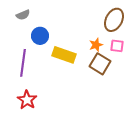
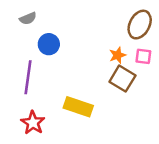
yellow rectangle: (64, 55) -> (78, 107), moved

